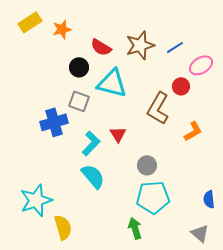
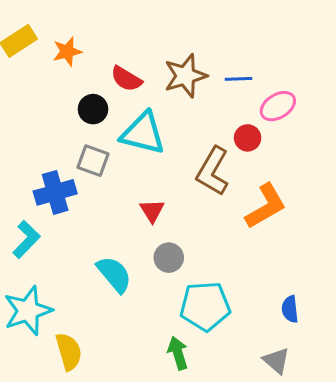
blue line: (175, 47) -> (238, 79), turned 30
orange L-shape: (193, 131) -> (266, 206), size x1.5
cyan L-shape: (91, 143) -> (26, 239), moved
gray circle: (147, 165) -> (169, 258), moved

